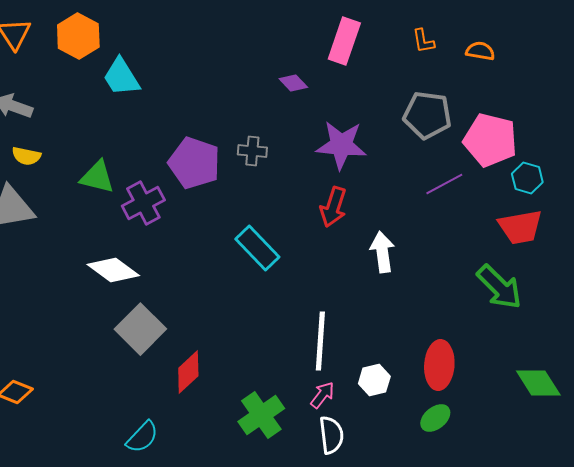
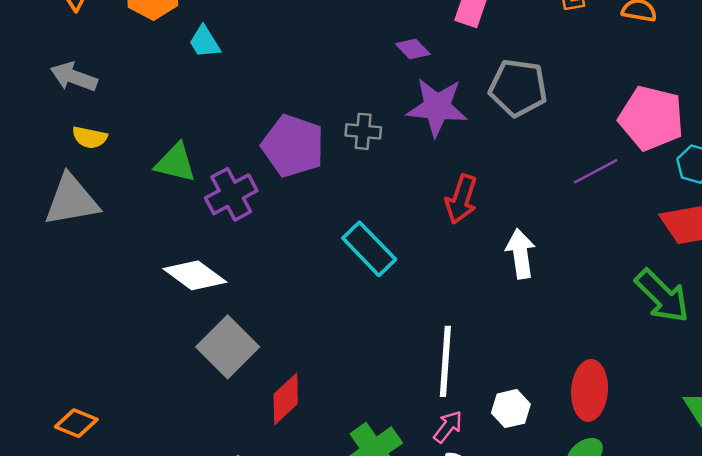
cyan trapezoid: (121, 77) -> (205, 42), size x0.7
gray pentagon: (427, 115) -> (518, 88), moved
purple star: (341, 145) -> (437, 107), moved

